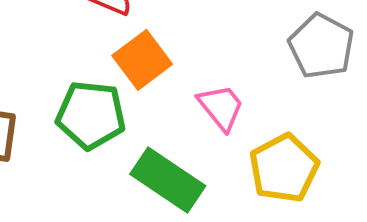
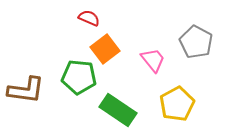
pink trapezoid: (221, 107) -> (153, 60), moved

